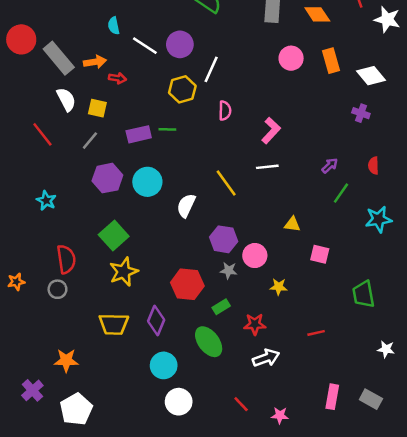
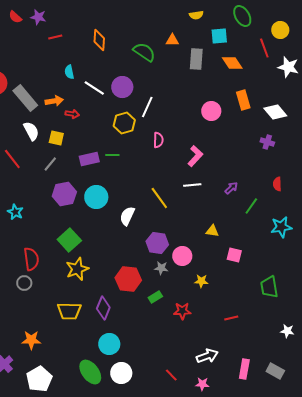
pink circle: (291, 58) -> (211, 111), moved
purple arrow: (330, 166) -> (231, 188), moved
green ellipse: (209, 342) -> (90, 372), moved
white arrow: (266, 358) -> (207, 356), moved

